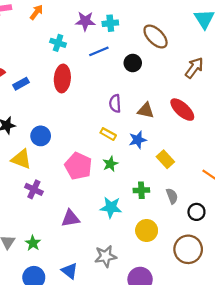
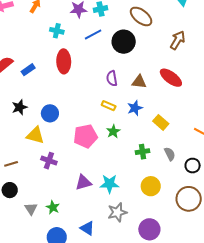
black circle: (133, 63) -> (124, 42), size x1.5
pink pentagon: (78, 166) -> (85, 136), turned -30
cyan star: (111, 207) -> (109, 184), moved

